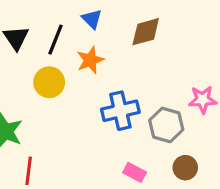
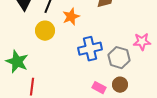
brown circle: (185, 168) -> (120, 85), moved

